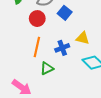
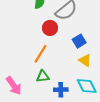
blue square: (65, 13) -> (79, 41), moved
blue cross: (62, 48) -> (61, 90), moved

